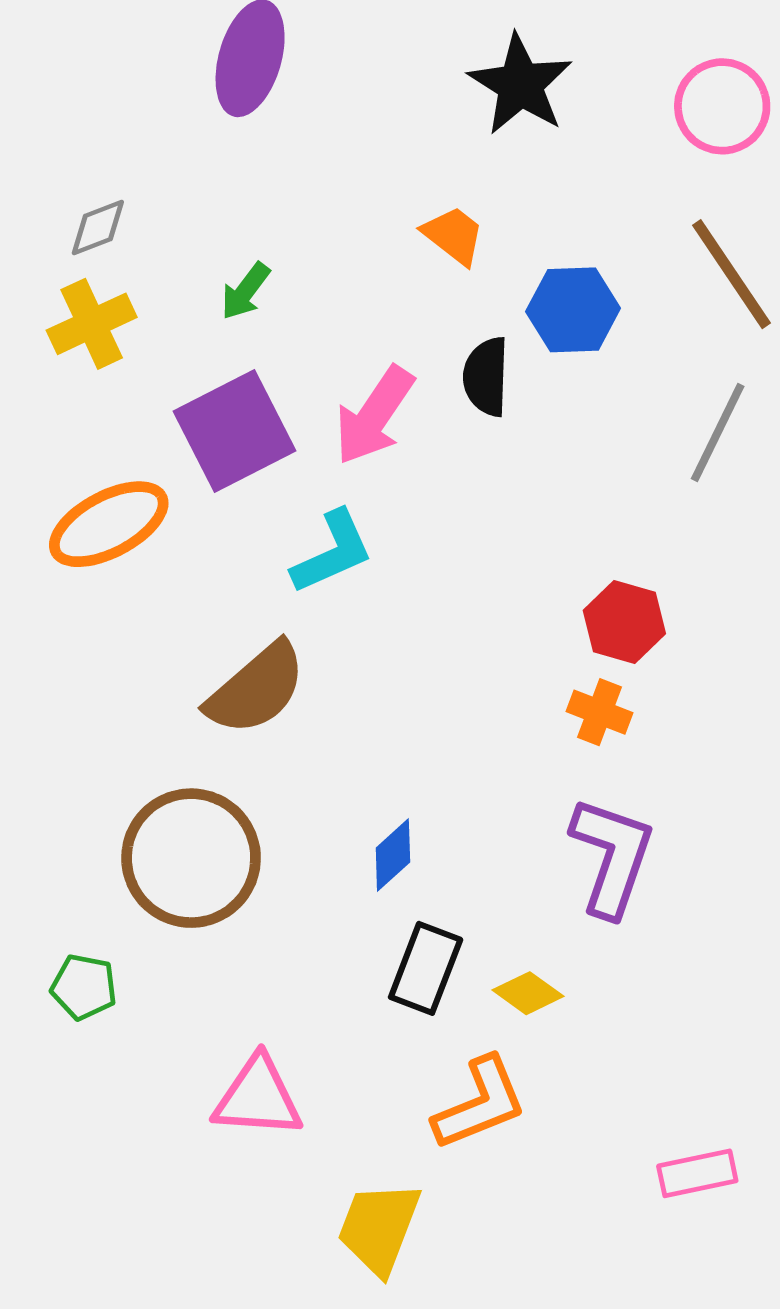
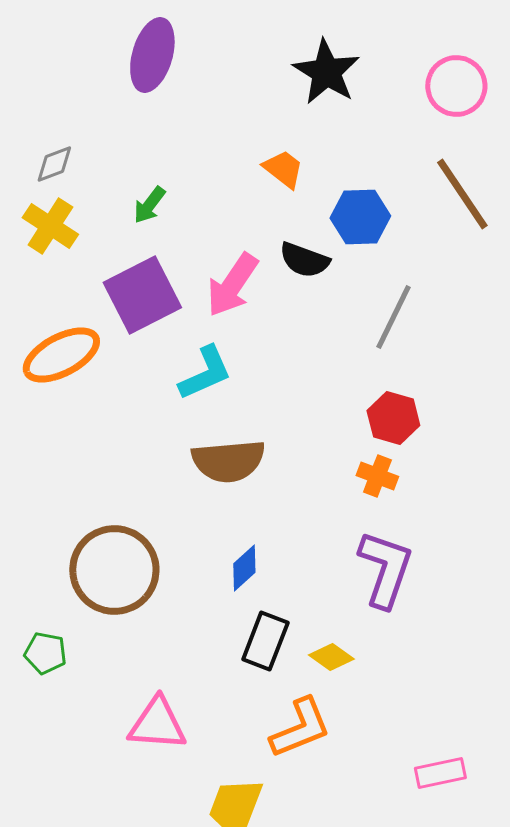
yellow cross: (92, 324) -> (50, 226), turned -32
black semicircle: (486, 377) -> (304, 260), turned -72
gray line: (718, 433) -> (393, 317), moved
brown semicircle: (256, 689) -> (228, 461), moved, turned 36

